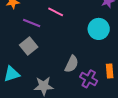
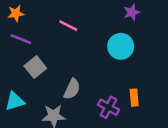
purple line: (32, 23) -> (21, 39), moved
gray semicircle: (72, 64) -> (72, 89), moved

